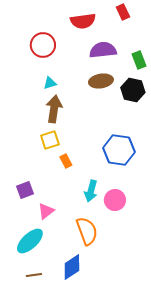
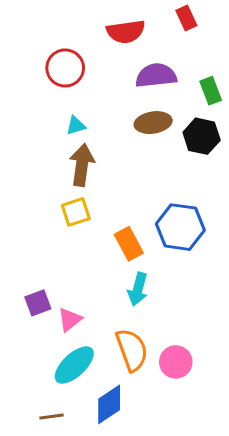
orange rectangle: (66, 161) -> (129, 244), moved, size x1.5
purple square: (25, 190) -> (38, 303), moved
pink circle: (115, 200) -> (176, 362), moved
cyan ellipse: (30, 241) -> (74, 365), moved

